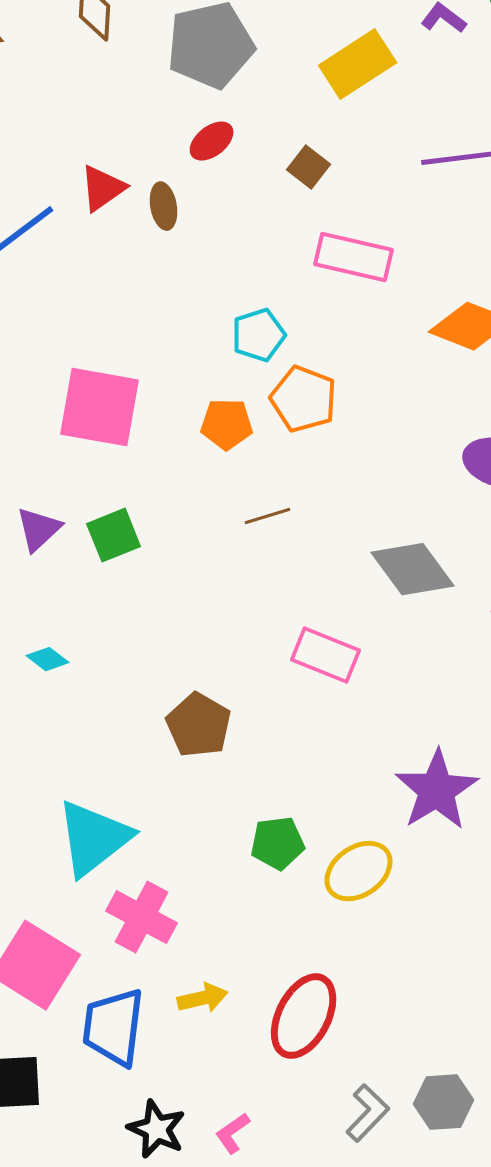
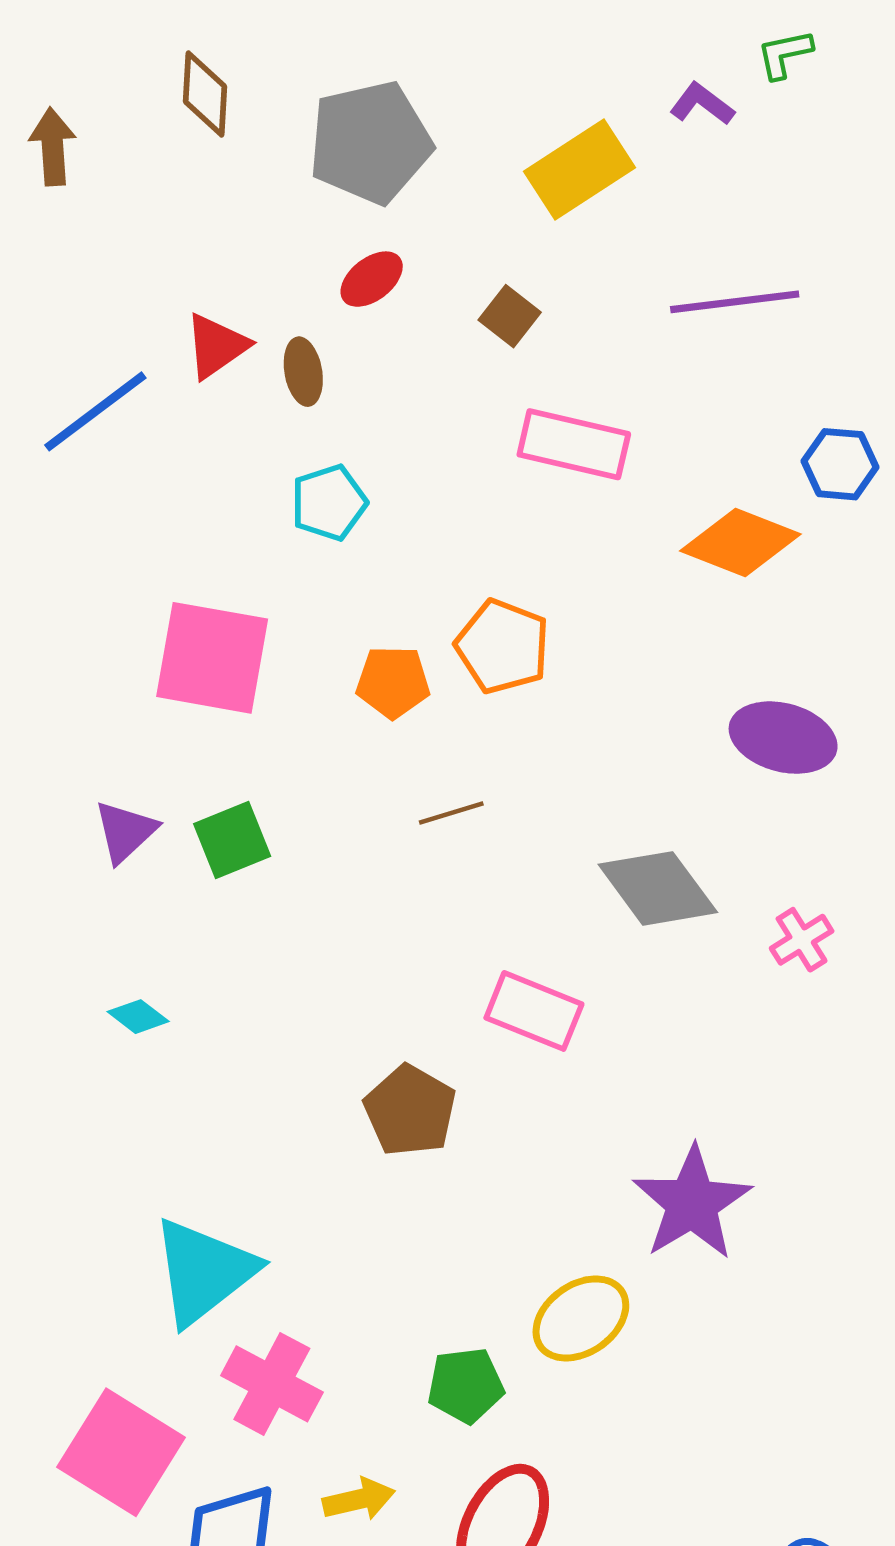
cyan pentagon: (259, 335) -> (329, 503), moved
brown pentagon: (199, 725) -> (410, 1111), moved
green pentagon: (278, 843) -> (466, 1385), moved

